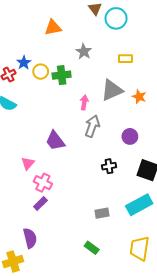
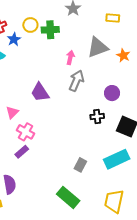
blue star: (24, 63) -> (14, 39), moved
black cross: (109, 166) -> (97, 116), moved
gray rectangle: (102, 213) -> (80, 165), turned -56
green rectangle: (92, 248) -> (68, 197), size x1.6

